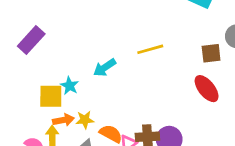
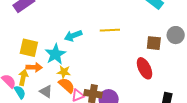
cyan star: (70, 86) -> (55, 54), moved, size x1.5
yellow star: (85, 120) -> (64, 72), moved

